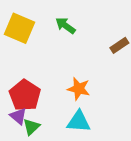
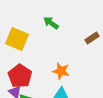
yellow square: (20, 28) -> (17, 39), moved

